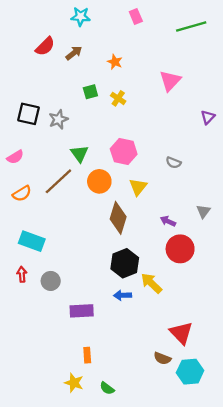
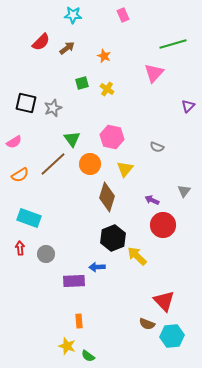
green line: (191, 26) -> (173, 44), moved
blue arrow: (123, 295) -> (97, 267), moved
green semicircle: (107, 388) -> (88, 356), moved

